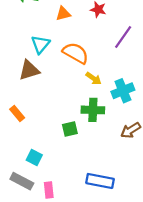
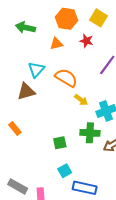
green cross: (93, 110) -> (90, 133), moved
cyan square: (34, 158) -> (65, 171), moved, turned 32

